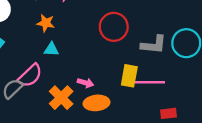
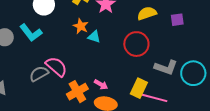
cyan triangle: (51, 49) -> (94, 37), moved
pink semicircle: (30, 76) -> (56, 67), turned -110

